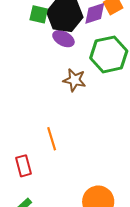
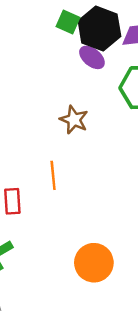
brown star: (74, 80) -> (74, 120), moved

